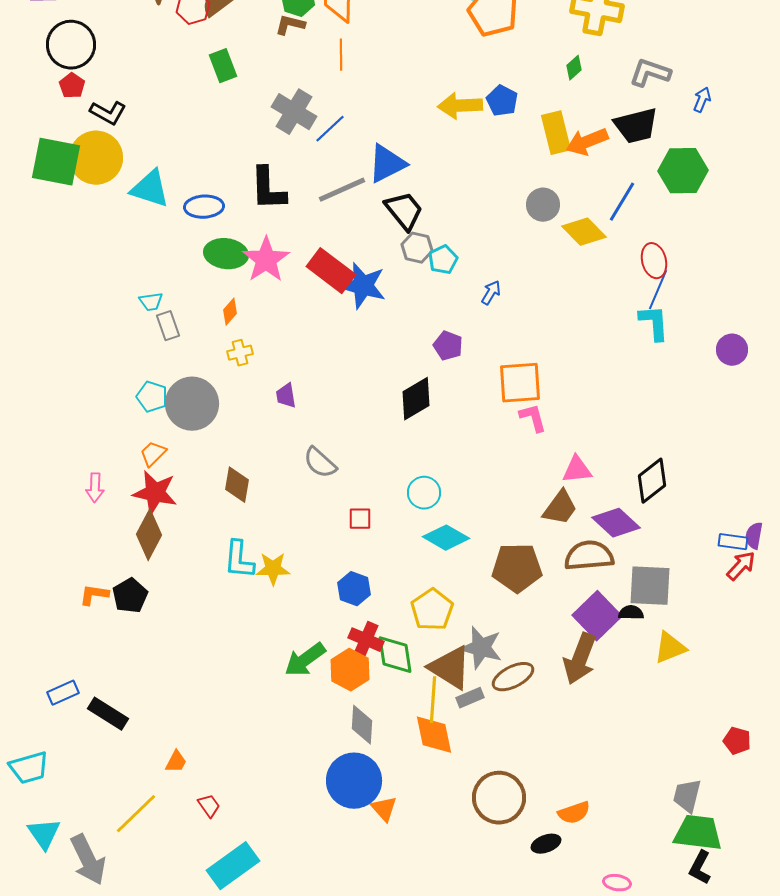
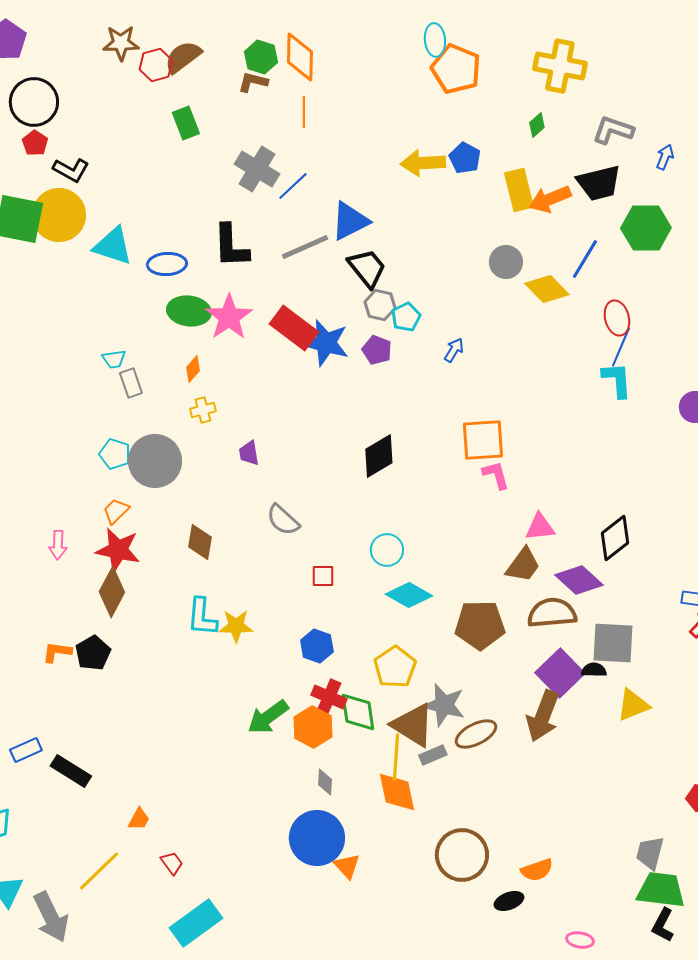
purple pentagon: (448, 346) -> (377, 350), moved
gray diamond: (362, 725) -> (325, 782), size x0.7

